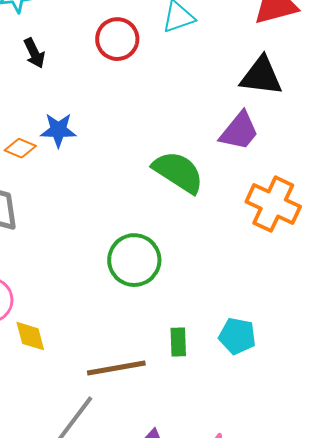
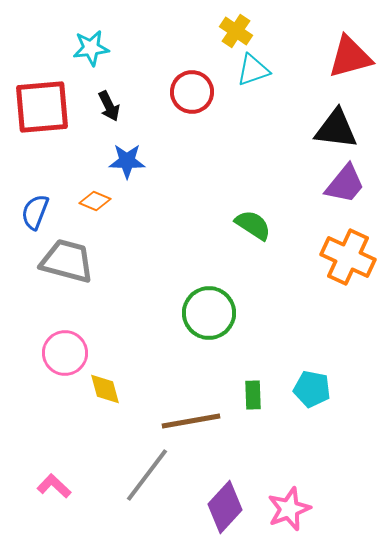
blue star: (58, 130) -> (127, 161), moved
purple trapezoid: (239, 131) -> (345, 184), moved
green semicircle: (178, 172) -> (253, 225), size x0.7

